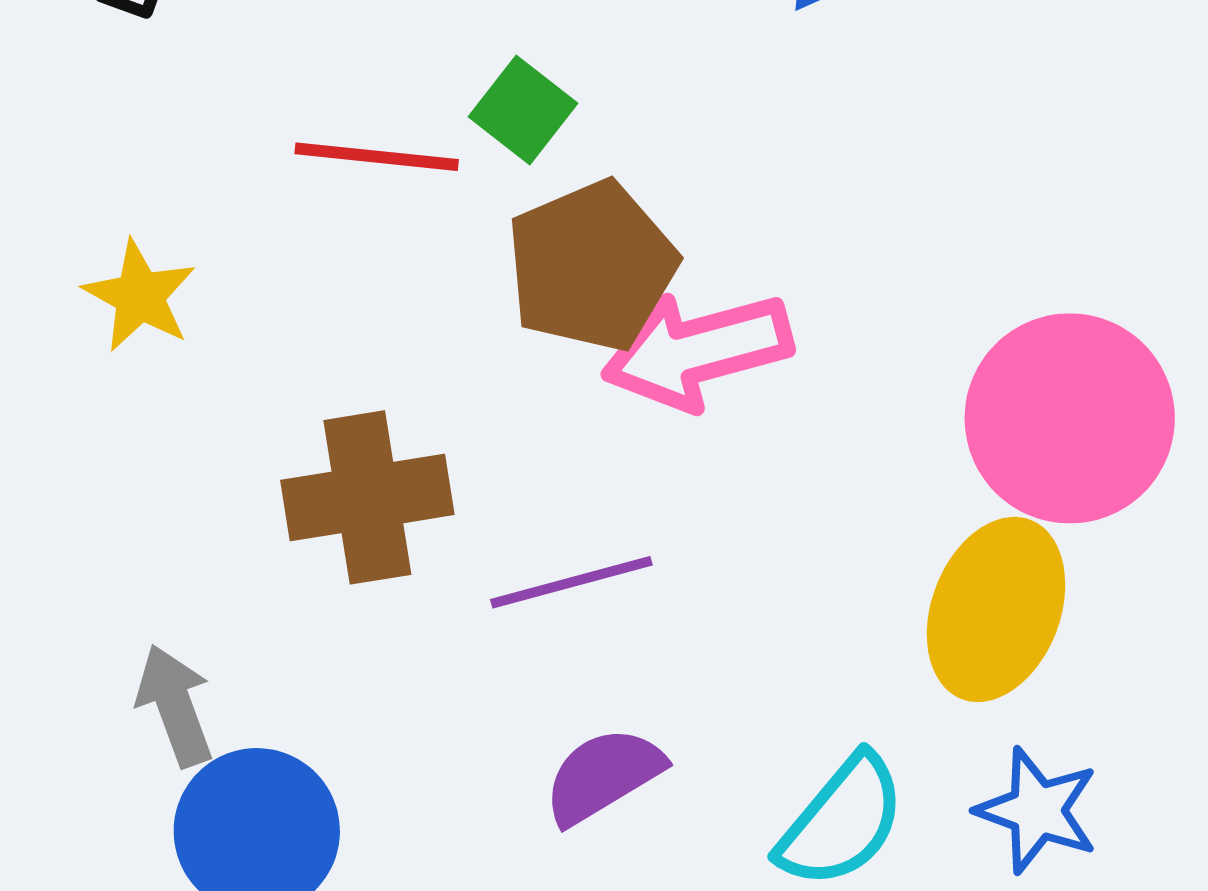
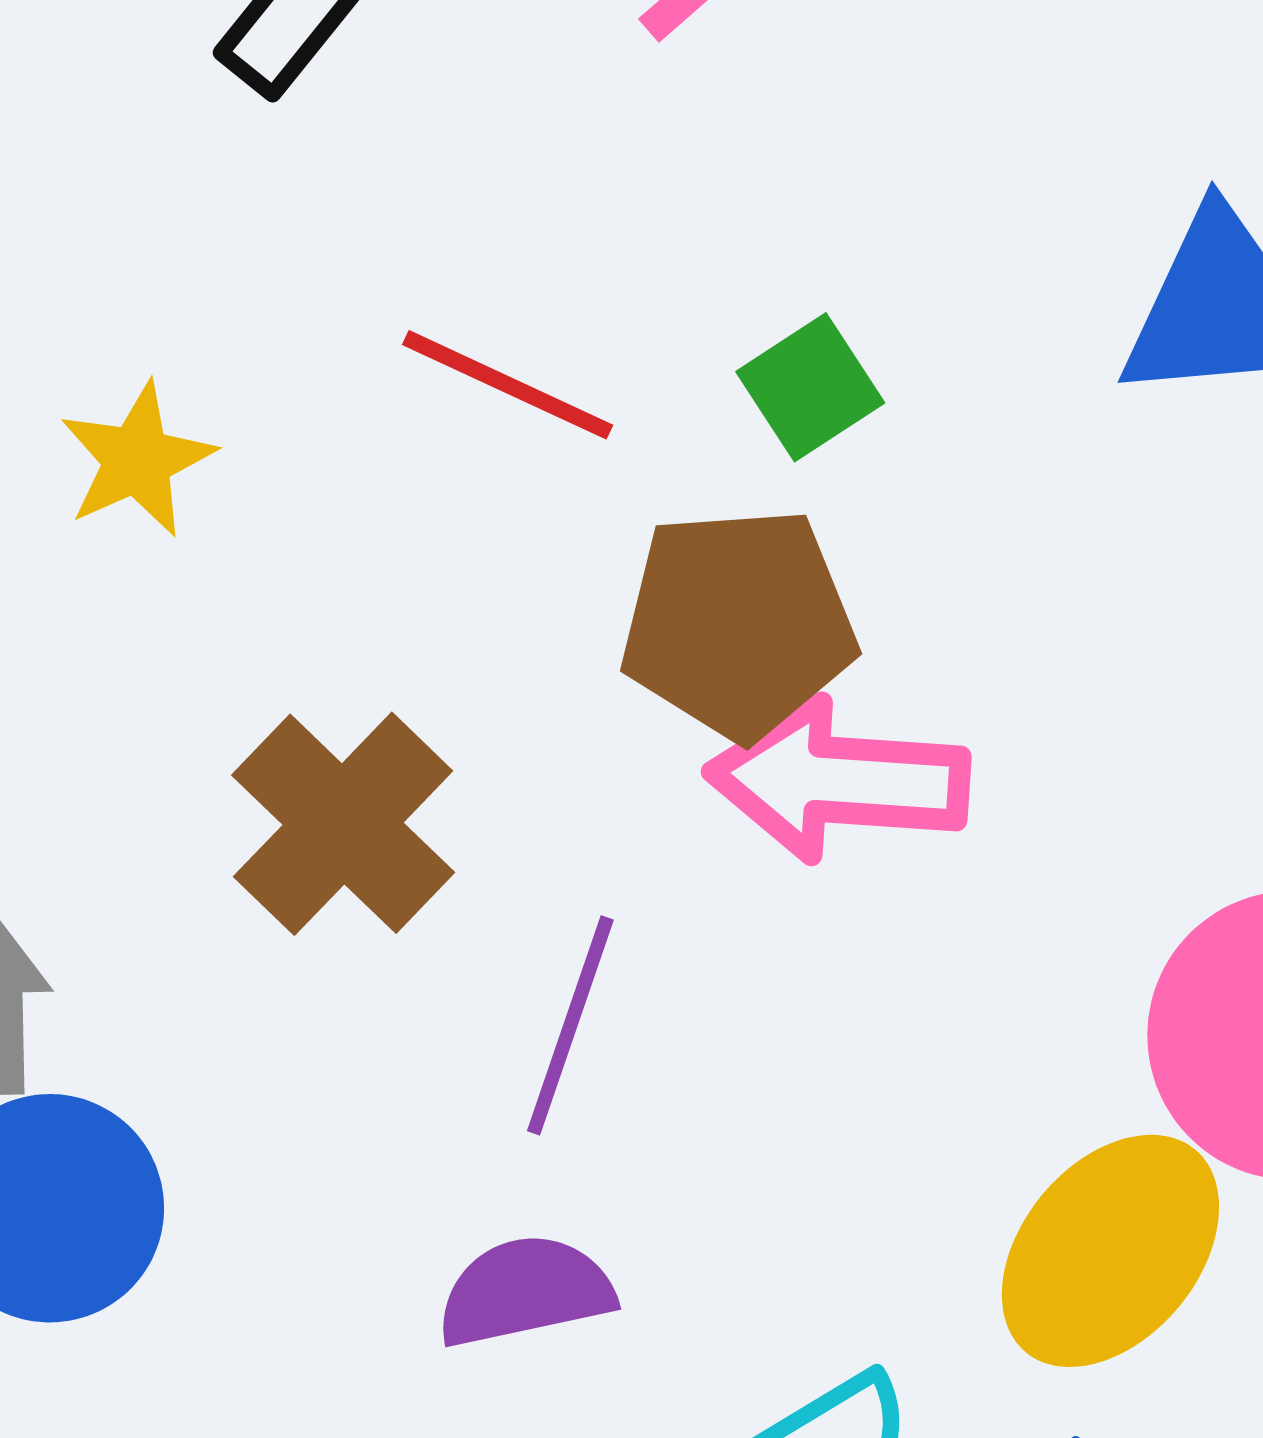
green square: (523, 110) -> (810, 387), moved
brown cross: (367, 497) -> (343, 824), turned 34
purple line: (571, 582) -> (570, 1025), turned -75

